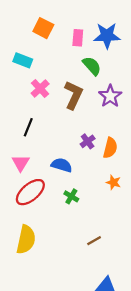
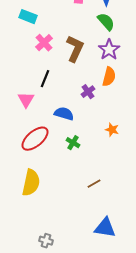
green semicircle: (92, 66) -> (106, 22), moved
black line: (28, 127) -> (45, 79), moved
orange semicircle: (110, 148) -> (109, 77), moved
pink triangle: (21, 163) -> (26, 100), moved

